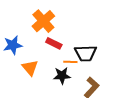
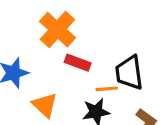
black trapezoid: (86, 53) -> (129, 73), turned 90

